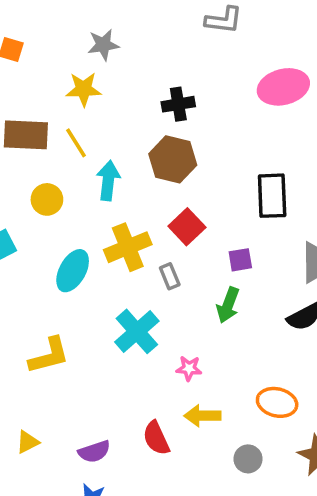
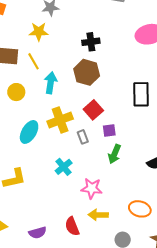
purple square: (240, 260) -> (109, 130), moved
cyan cross: (137, 331) -> (64, 167), size x0.7
pink star: (189, 368) -> (92, 188), size x1.5

